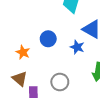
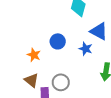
gray circle: (60, 82) -> (61, 82), moved

